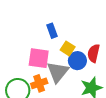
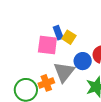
yellow square: (68, 48) -> (69, 37), moved
pink square: (39, 58) -> (47, 45), moved

